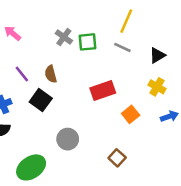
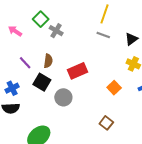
green square: (88, 42) -> (41, 19), moved, turned -35
brown semicircle: (51, 74) -> (48, 61), turned -152
red rectangle: (103, 90) -> (77, 71), moved
gray circle: (68, 139) -> (63, 97), moved

